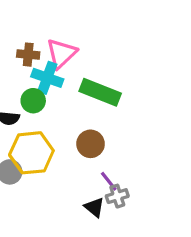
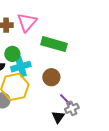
cyan cross: (47, 78) -> (21, 67), moved, turned -30
black triangle: (94, 207) -> (58, 117), turned 32

